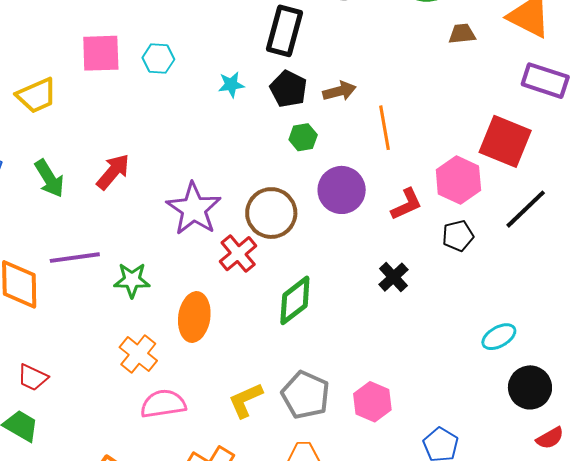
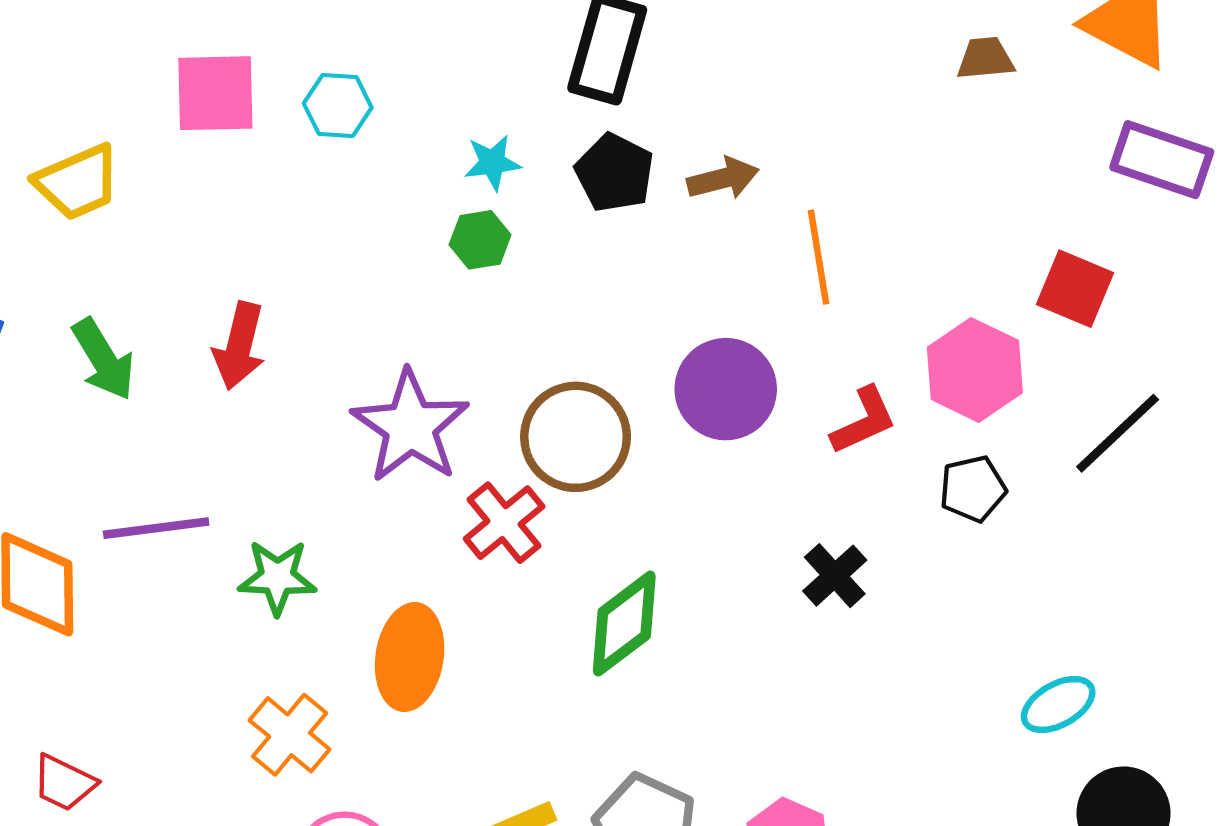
green hexagon: (303, 137) -> (480, 240), moved
red square: (505, 141) -> (1075, 289), size x0.7
red arrow: (113, 172) -> (239, 346), turned 153

